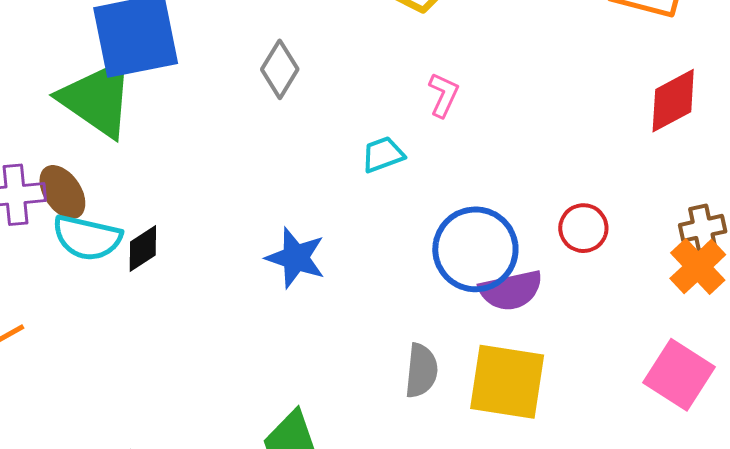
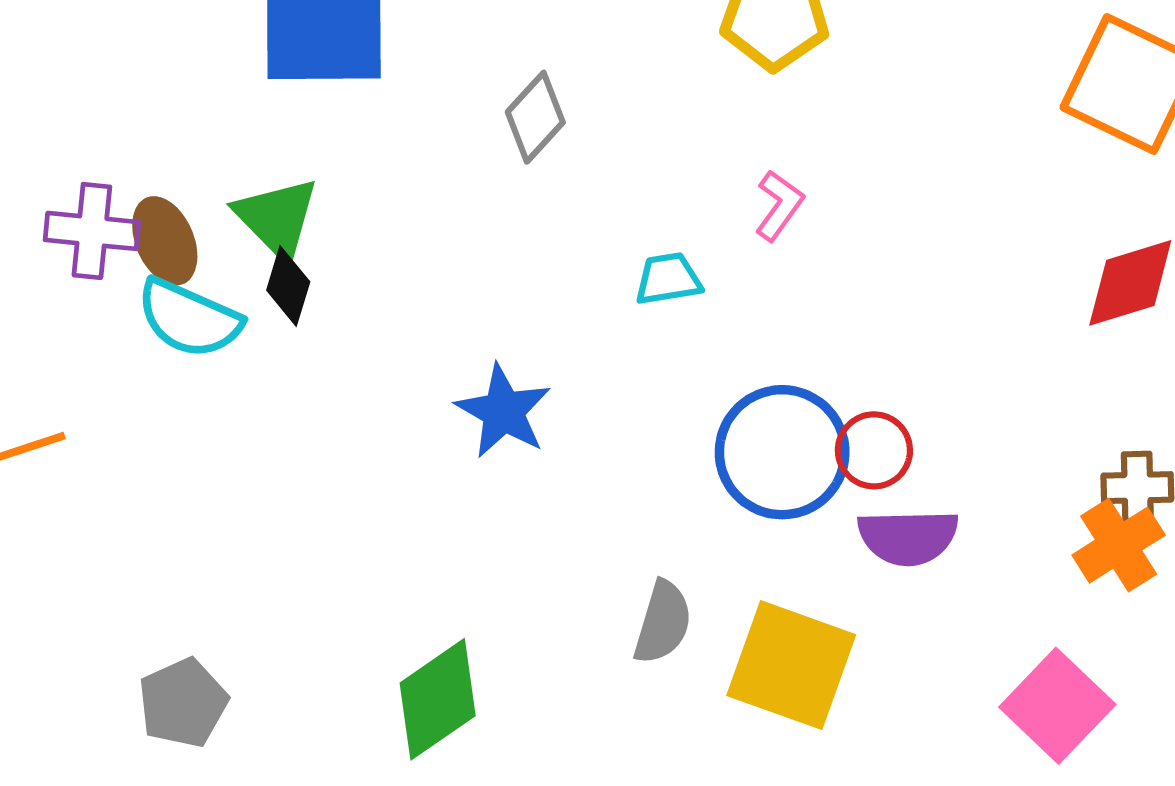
green triangle: (97, 99) -> (277, 218), moved, size x0.7
red circle: (583, 228) -> (874, 450), moved
black diamond: (143, 248) -> (288, 286), moved, turned -51
purple semicircle: (511, 290) -> (908, 537), moved

